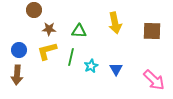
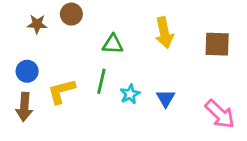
brown circle: (34, 10) -> (71, 14), moved
brown star: (49, 29) -> (37, 24), moved
yellow L-shape: (47, 51) -> (61, 91), moved

